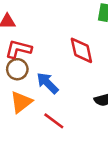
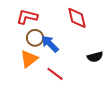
brown circle: (17, 69) -> (35, 38), moved

